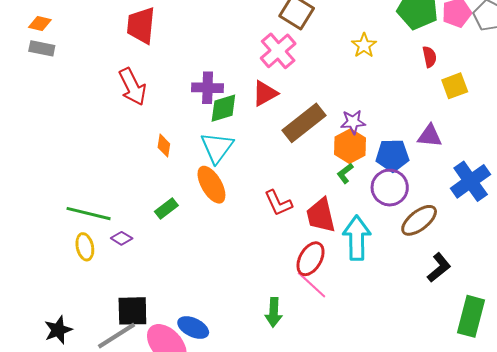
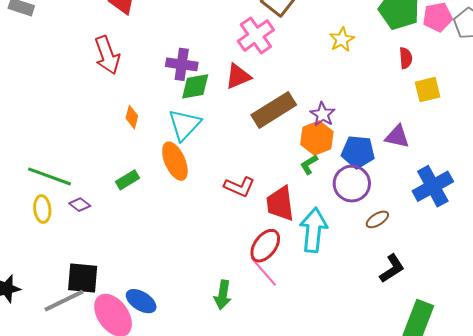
purple star: (353, 122) -> (323, 114), turned 30
red L-shape: (278, 203) -> (239, 187), turned -48
brown ellipse: (419, 220) -> (377, 219), size x0.6

